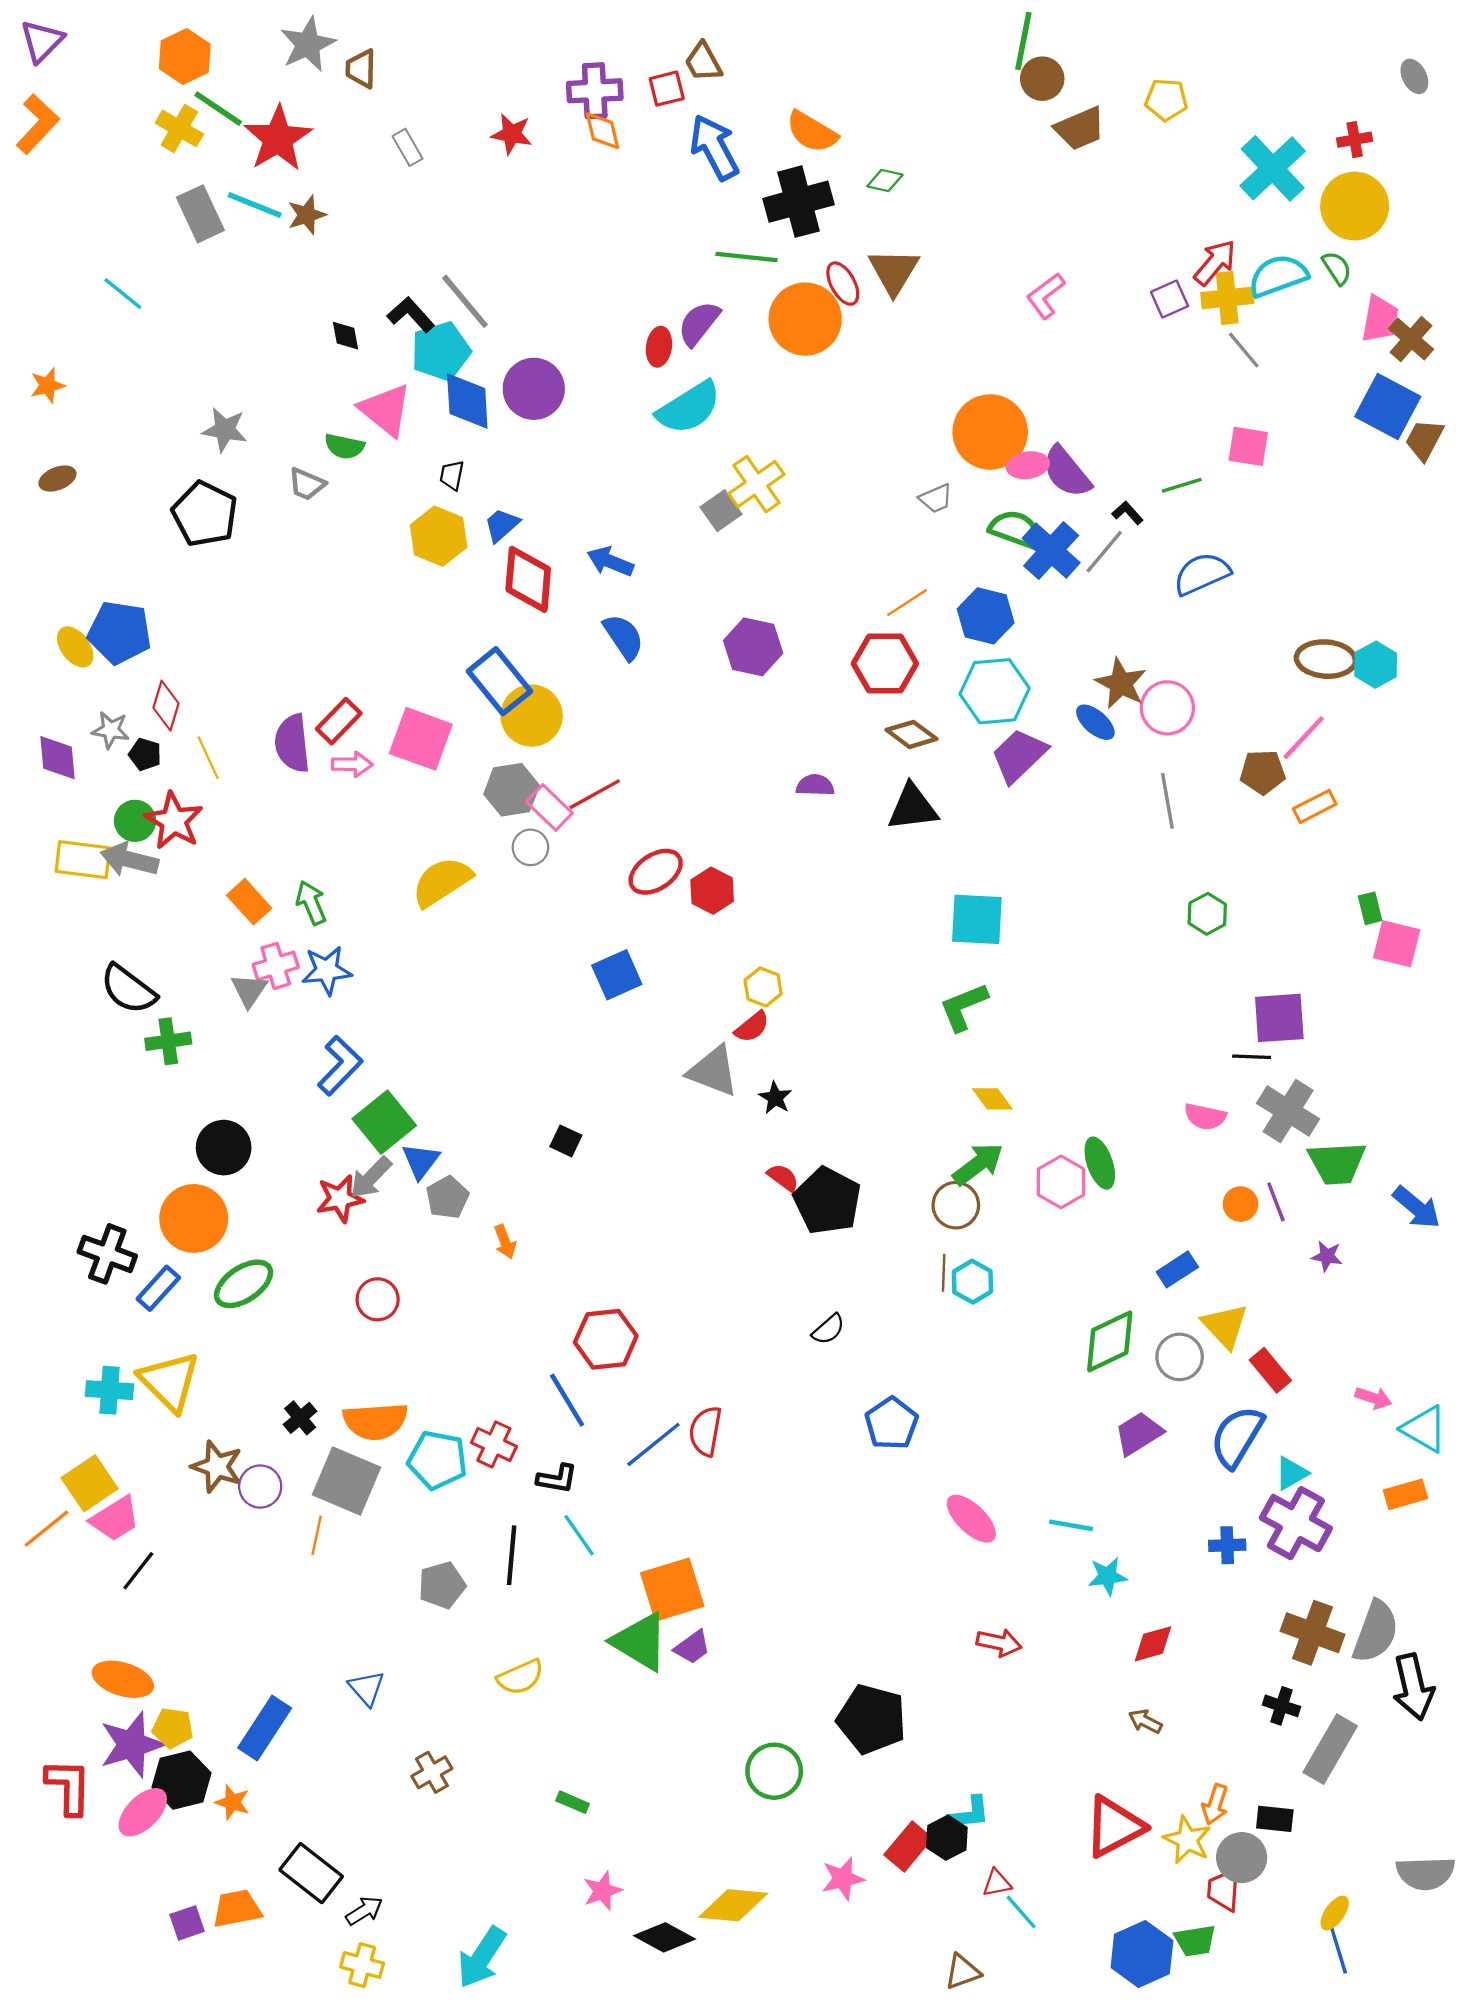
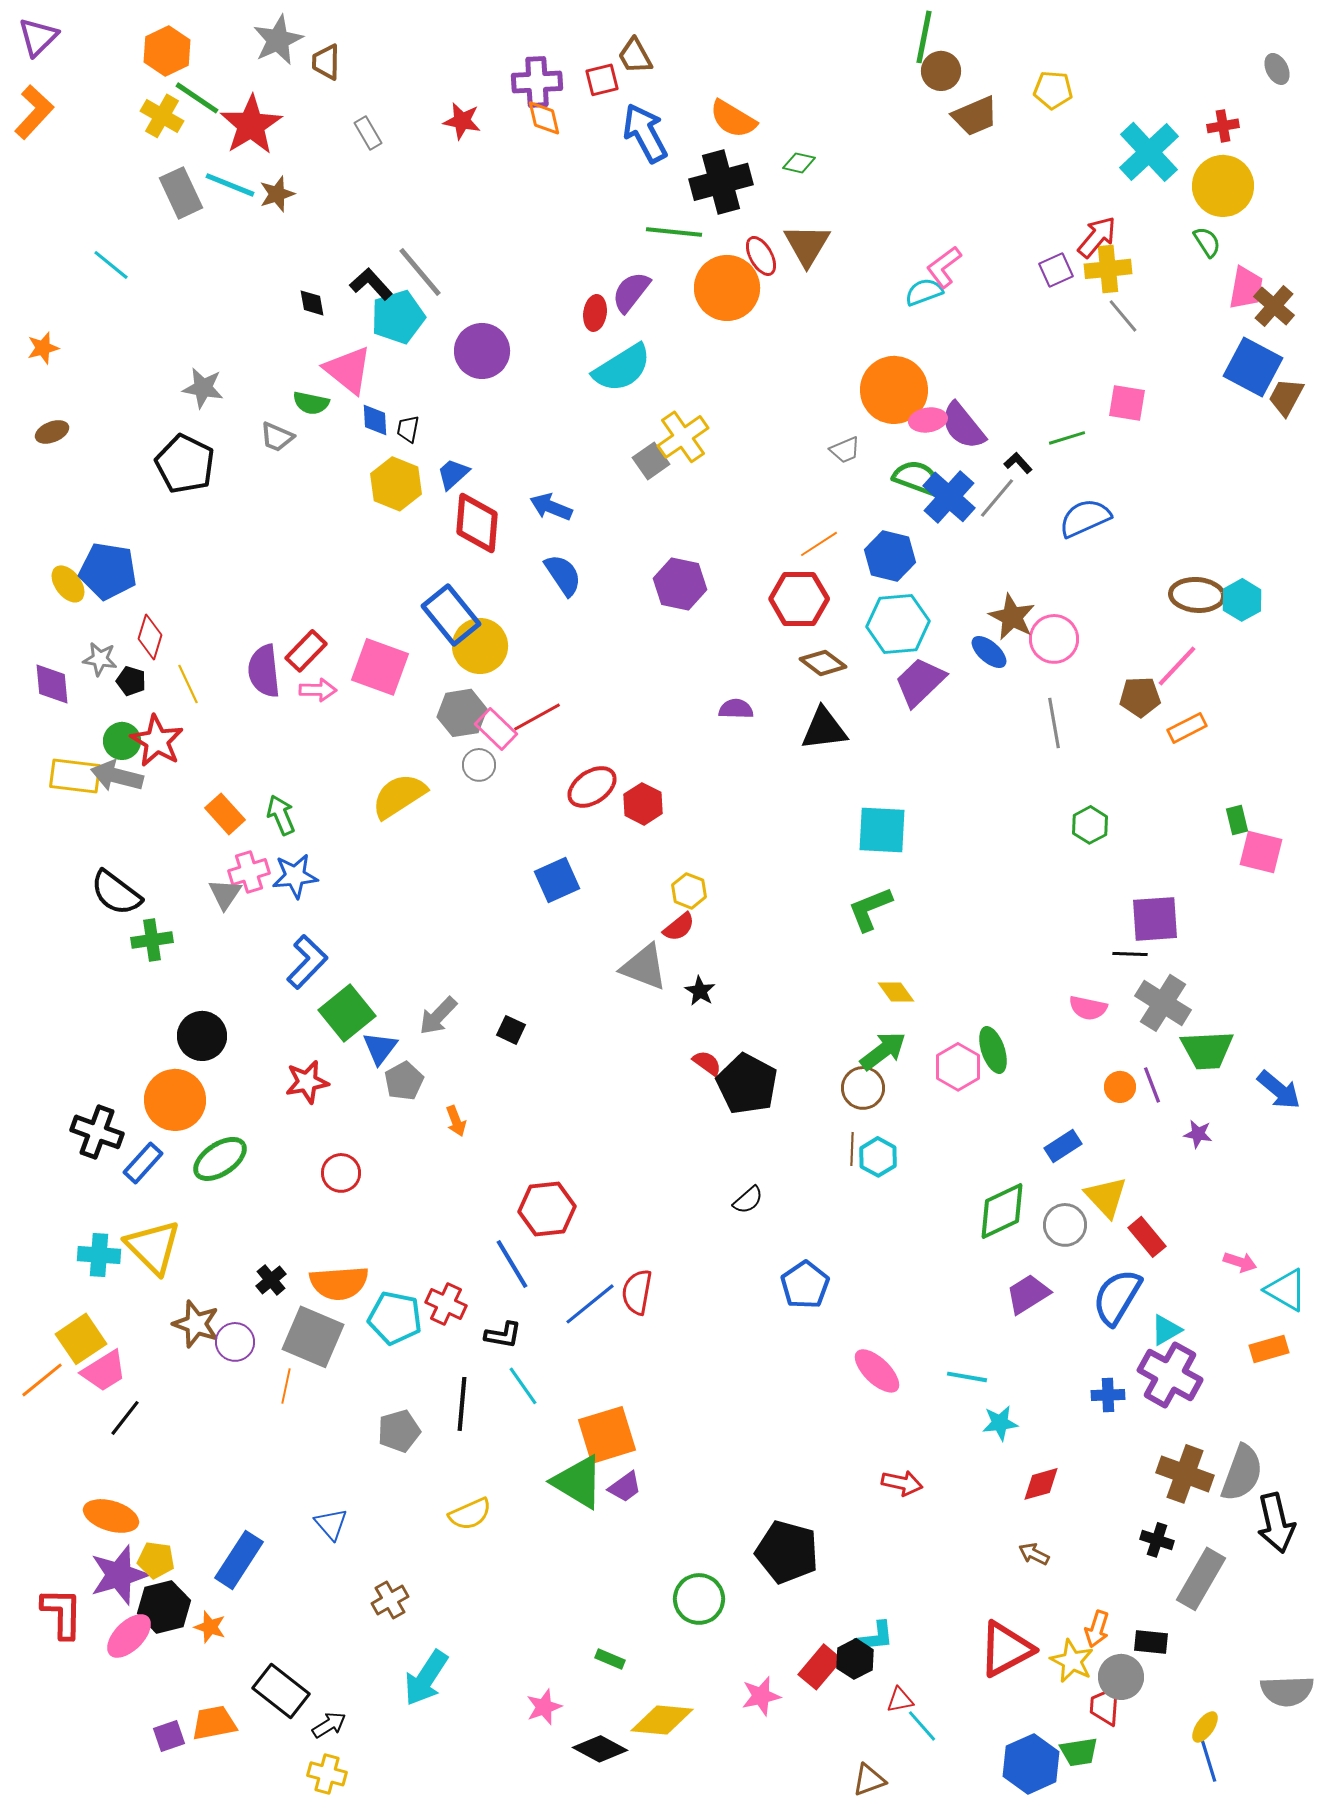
cyan semicircle: (1278, 276) -> (924, 292), moved, size x0.7
blue diamond: (467, 401) -> (375, 420), moved, size x0.6
gray arrow: (371, 1177) -> (438, 1016), moved
green rectangle: (573, 1802) -> (610, 1659), moved
cyan arrow: (482, 1957) -> (426, 1678), moved

